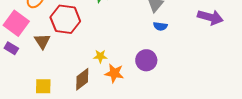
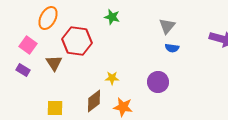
pink square: (16, 23) -> (28, 45), size x0.7
orange star: (114, 73) -> (123, 107), moved

